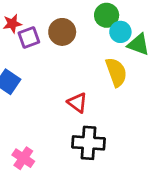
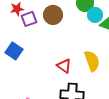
yellow semicircle: (116, 72) -> (92, 61), moved

